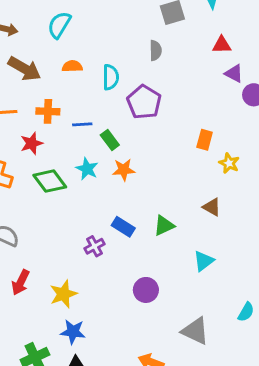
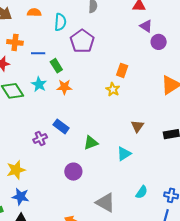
yellow star: (229, 163) -> (113, 89), moved
brown triangle: (212, 207) -> (137, 126), moved, turned 32
green triangle: (164, 226) -> (91, 143), moved
cyan triangle: (204, 261) -> (124, 154), moved

